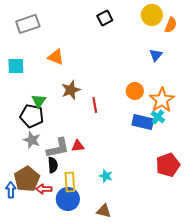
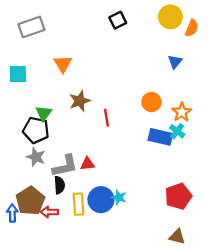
orange triangle: (56, 57) -> (63, 64), turned 36
orange star: (162, 100) -> (182, 112), size x0.7
red pentagon: (168, 165) -> (178, 196), moved
blue circle: (68, 199) -> (101, 200), moved
brown triangle: (104, 211) -> (177, 237), moved

